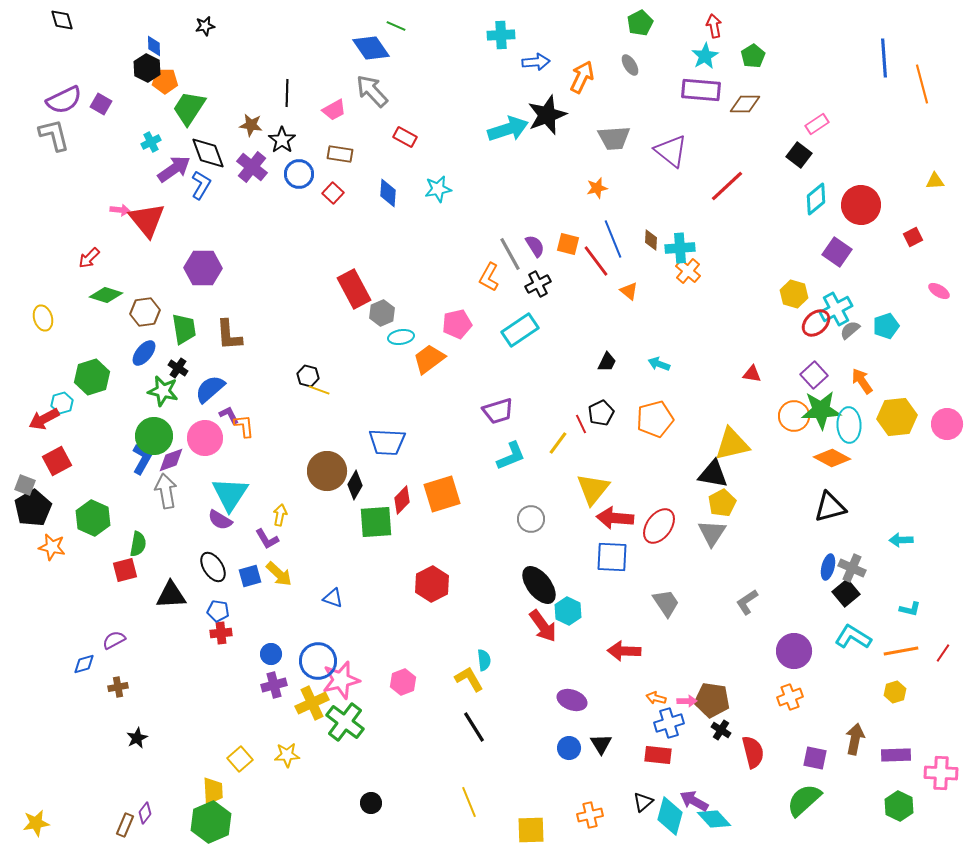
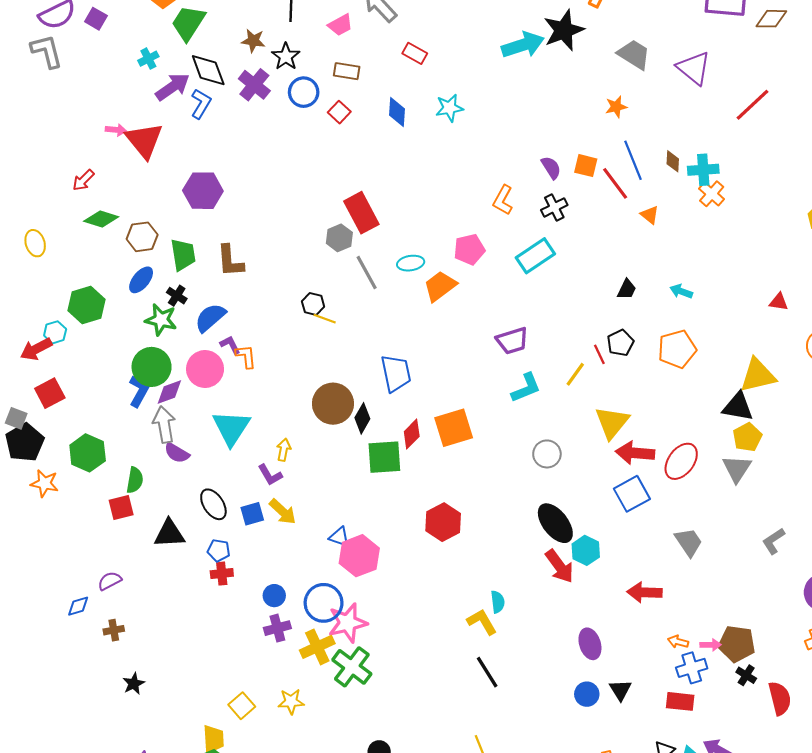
gray trapezoid: (614, 138) -> (634, 54), turned -144
gray line: (510, 254) -> (367, 273), moved
gray hexagon: (382, 313) -> (339, 238), moved
blue trapezoid: (387, 442) -> (396, 373), turned -105
purple semicircle: (220, 520) -> (177, 453), moved
blue square: (612, 557) -> (632, 494), turned -32
pink hexagon: (403, 682) -> (359, 556), moved, size x1.5
purple ellipse: (572, 700) -> (590, 644), turned 52

